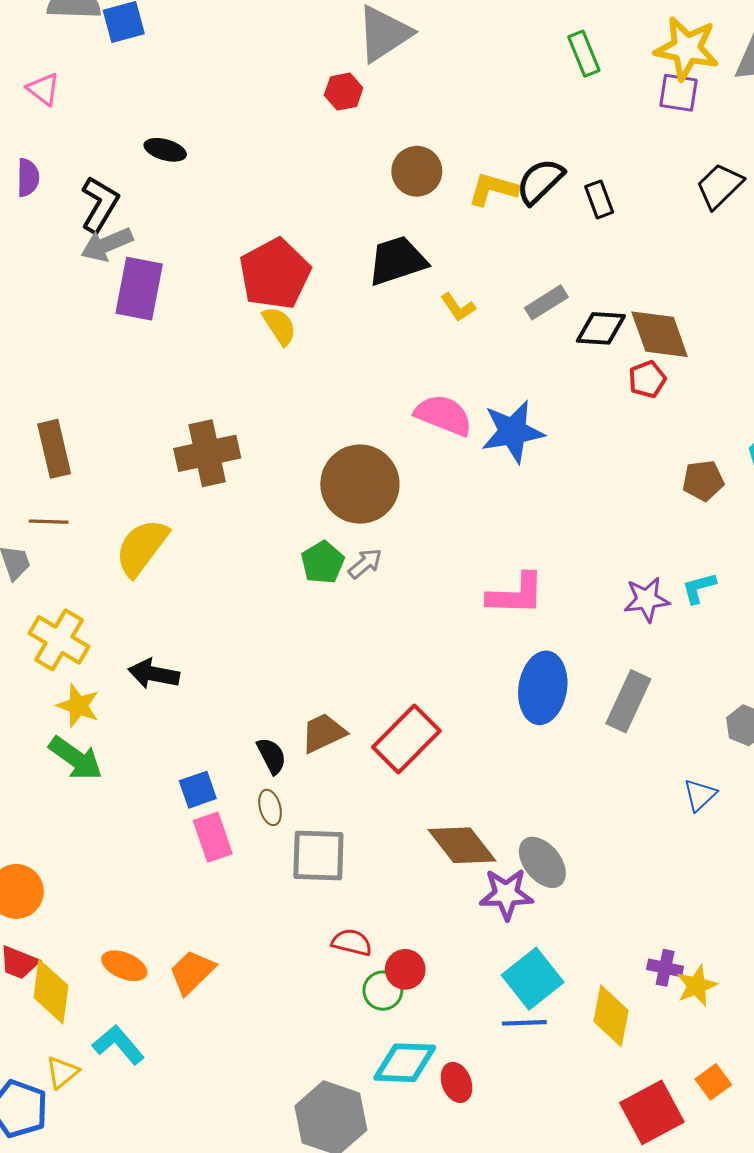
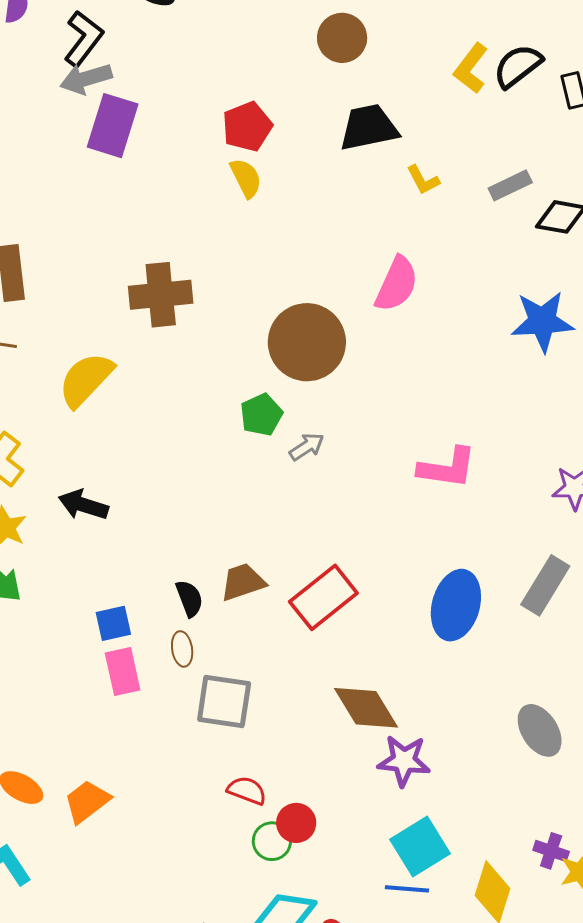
brown circle: (417, 171) -> (342, 38), moved
yellow L-shape: (493, 189) -> (471, 68), turned -75
red pentagon: (275, 274) -> (247, 127), size x0.7
pink semicircle: (443, 415) -> (397, 284), turned 86
blue star: (513, 432) -> (542, 321), moved
gray arrow: (365, 563) -> (307, 447), moved
blue ellipse: (543, 688) -> (456, 605), moved
gray ellipse: (542, 862) -> (540, 730), moved

